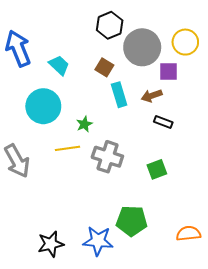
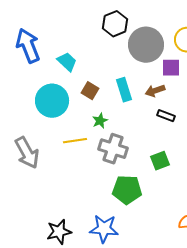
brown square: (104, 67) -> (90, 91), moved
green star: (84, 124) -> (100, 121), moved
green pentagon: (132, 221) -> (127, 190), moved

